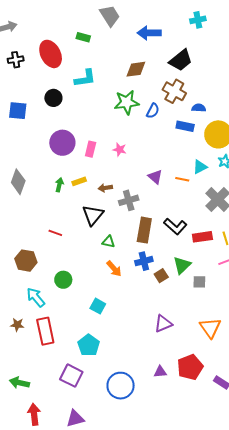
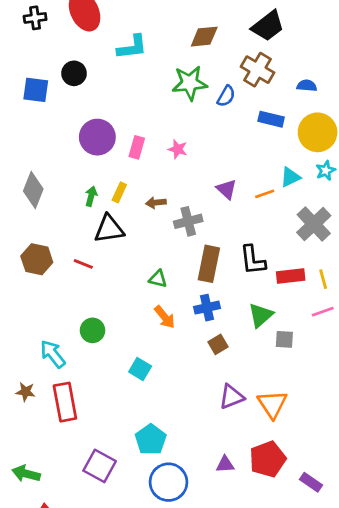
black circle: (53, 98) -> (74, 73), moved
blue semicircle: (199, 108) -> (307, 86), moved
orange line: (182, 179) -> (265, 194), turned -32
yellow rectangle: (79, 181) -> (119, 192), turned -48
black triangle: (93, 215) -> (109, 229), moved, turned 40
black L-shape: (175, 226) -> (253, 260), turned 40
brown hexagon: (26, 261) -> (37, 259), moved
brown square: (161, 276) -> (218, 344), moved
orange triangle: (210, 328) -> (272, 404), moved
cyan pentagon: (89, 345) -> (151, 440), moved

